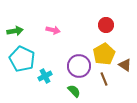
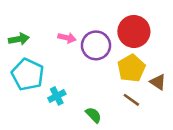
red circle: (106, 25) -> (134, 31), size x1.6
purple circle: (79, 66) -> (96, 45), moved
brown line: (104, 79) -> (131, 100), turned -32

